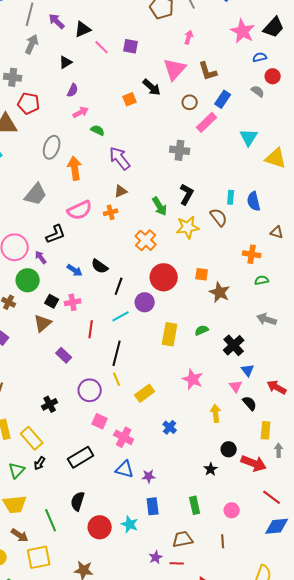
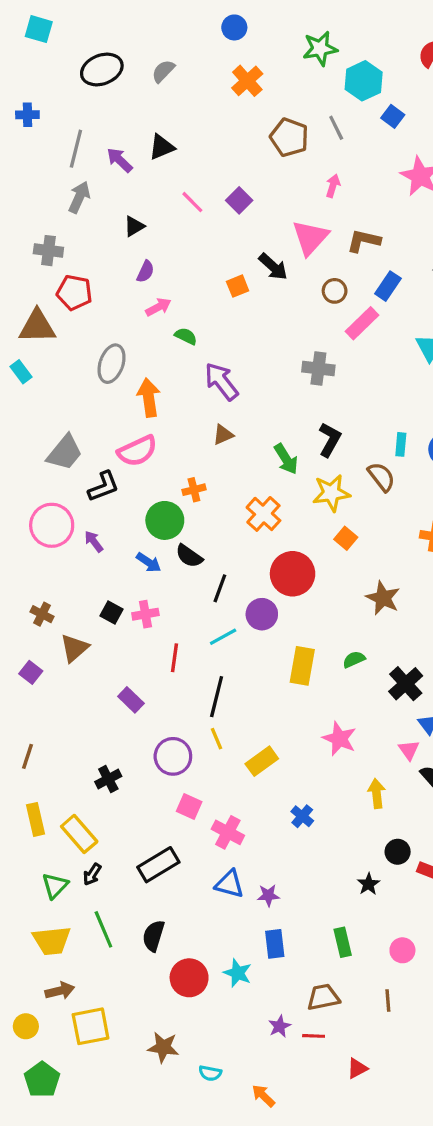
black triangle: (83, 29) -> (162, 147), moved
purple square: (131, 46) -> (239, 200), turned 35
brown L-shape: (208, 71) -> (364, 241), turned 120
gray trapezoid: (36, 194) -> (65, 453), moved
pink semicircle: (80, 210) -> (137, 451), moved
orange cross: (111, 212) -> (194, 490), moved
black L-shape: (56, 234) -> (103, 486), moved
orange square: (202, 274) -> (346, 538), moved, turned 32
green circle: (28, 280) -> (165, 520), moved
brown triangle: (43, 323) -> (74, 648), moved
green line: (51, 520) -> (103, 929), moved
brown arrow: (20, 535) -> (60, 991), turned -48

